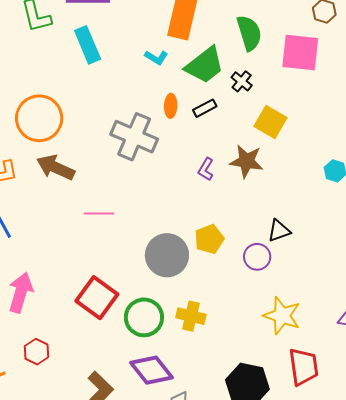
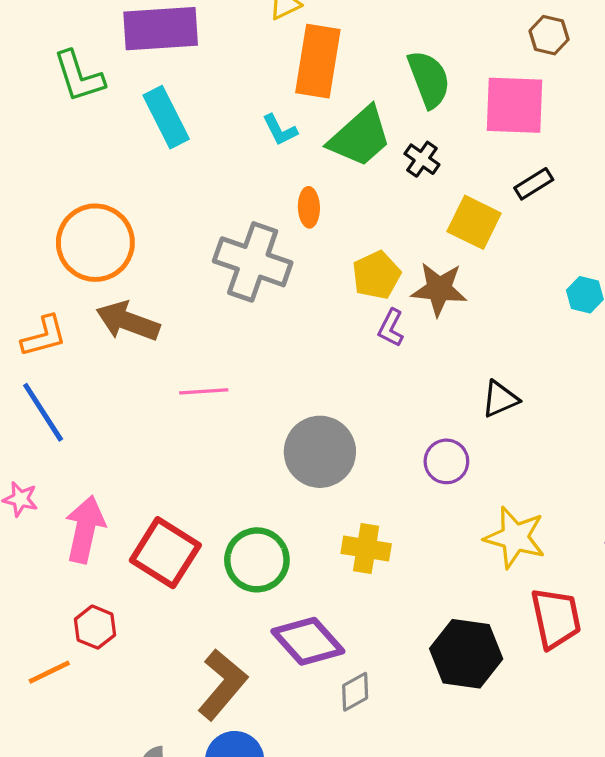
cyan L-shape: (156, 57) -> (280, 130), turned 35
black rectangle: (205, 108) -> (534, 184), moved
purple L-shape: (206, 169) -> (391, 328), moved
yellow pentagon: (209, 239) -> (376, 275), moved
purple circle: (257, 257) -> (446, 461), moved
red square: (97, 298) -> (165, 553), moved
green circle: (144, 317) -> (257, 560), moved
red hexagon: (37, 352) -> (95, 627), moved

